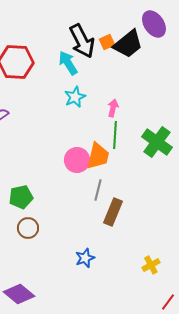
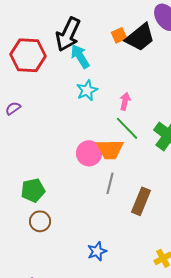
black arrow: (82, 41) -> (68, 34), moved, turned 52
green line: (115, 135) -> (127, 128), turned -48
orange trapezoid: (98, 156) -> (110, 149), turned 76
brown rectangle: (113, 212) -> (141, 201), moved

